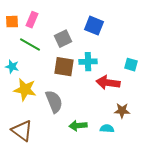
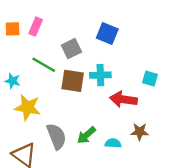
green line: (30, 45) -> (44, 65), moved
gray semicircle: (54, 102) -> (56, 136), moved
green arrow: (78, 126) -> (86, 135), moved, turned -36
cyan semicircle: (107, 129) -> (113, 143), moved

